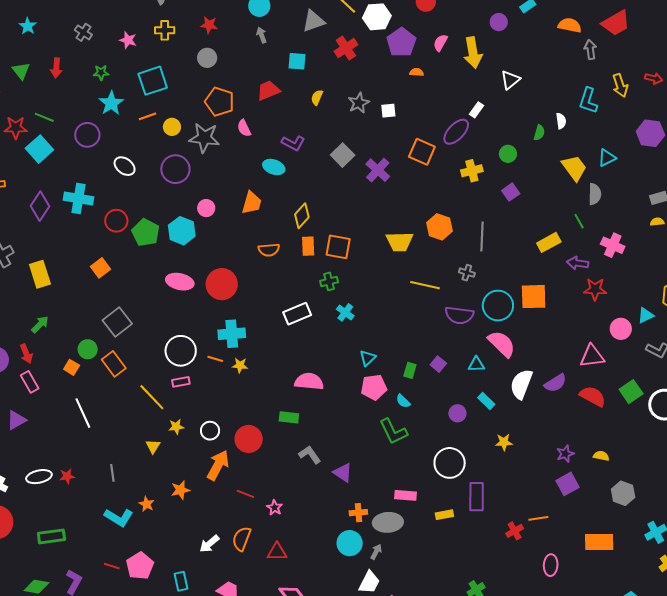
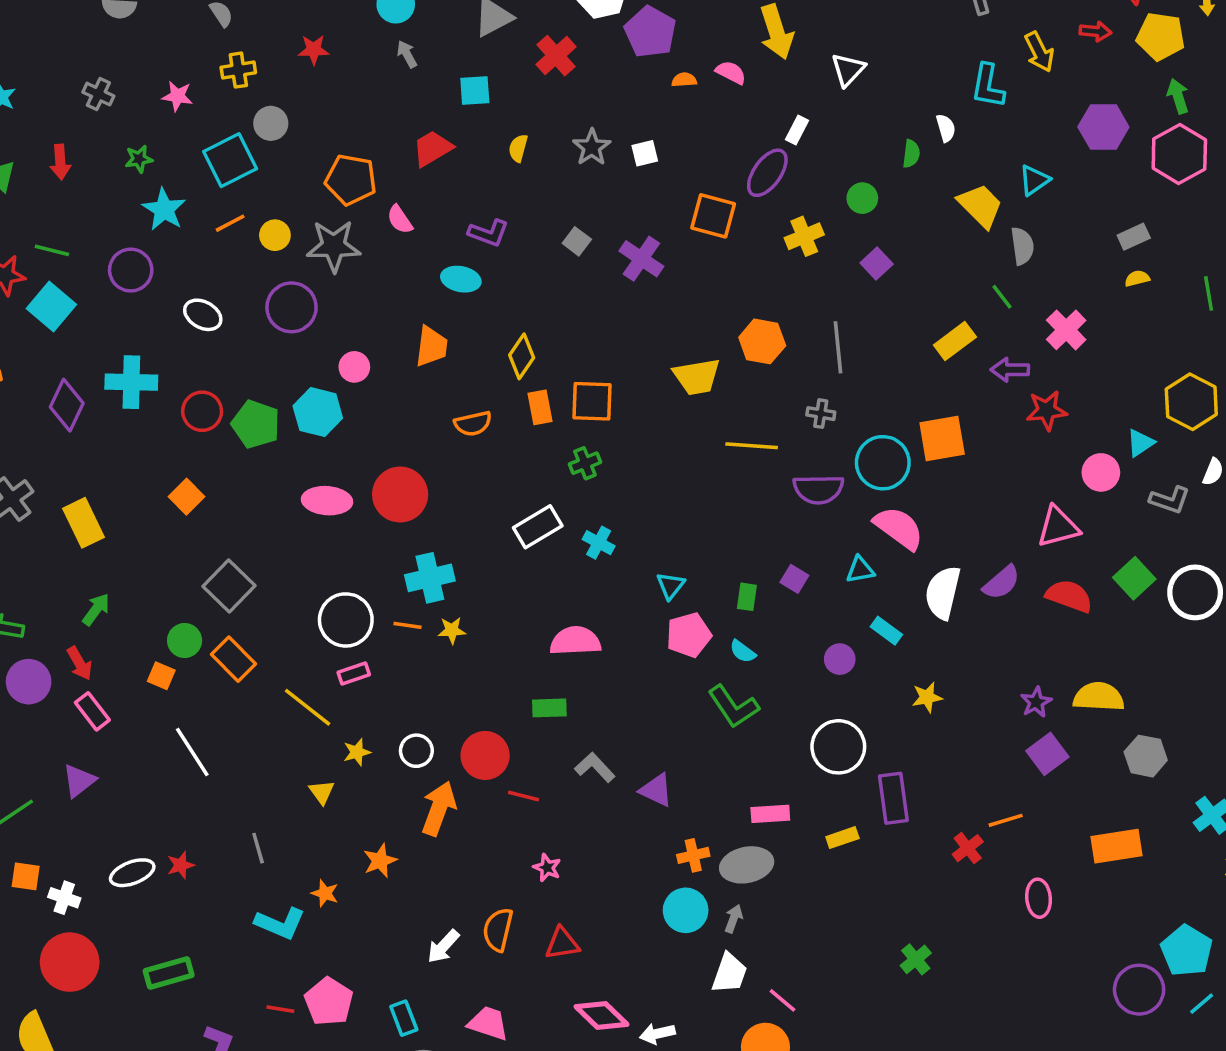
pink semicircle: (440, 43) -> (731, 72), moved, turned 96
gray circle: (207, 58) -> (271, 123), moved
gray square: (343, 155) -> (577, 241), size x0.7
pink cross: (613, 245) -> (1066, 330), turned 30
cyan cross: (345, 312) -> (599, 543), moved
yellow semicircle: (601, 456) -> (1099, 697), size x1.8
red line: (245, 494) -> (524, 796), moved

